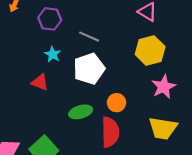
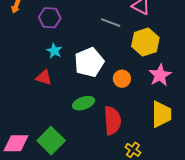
gray line: (89, 37) -> (111, 23), moved
orange circle: (117, 103) -> (122, 79), moved
yellow trapezoid: (163, 128) -> (161, 114), turned -96

